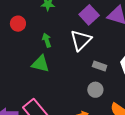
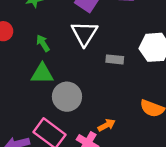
gray circle: (95, 90) -> (67, 97), moved, size x1.5

